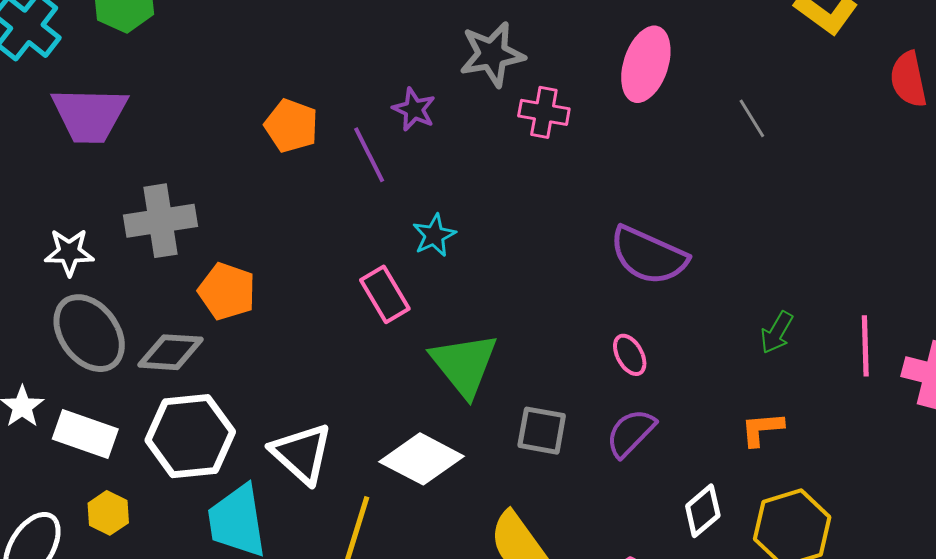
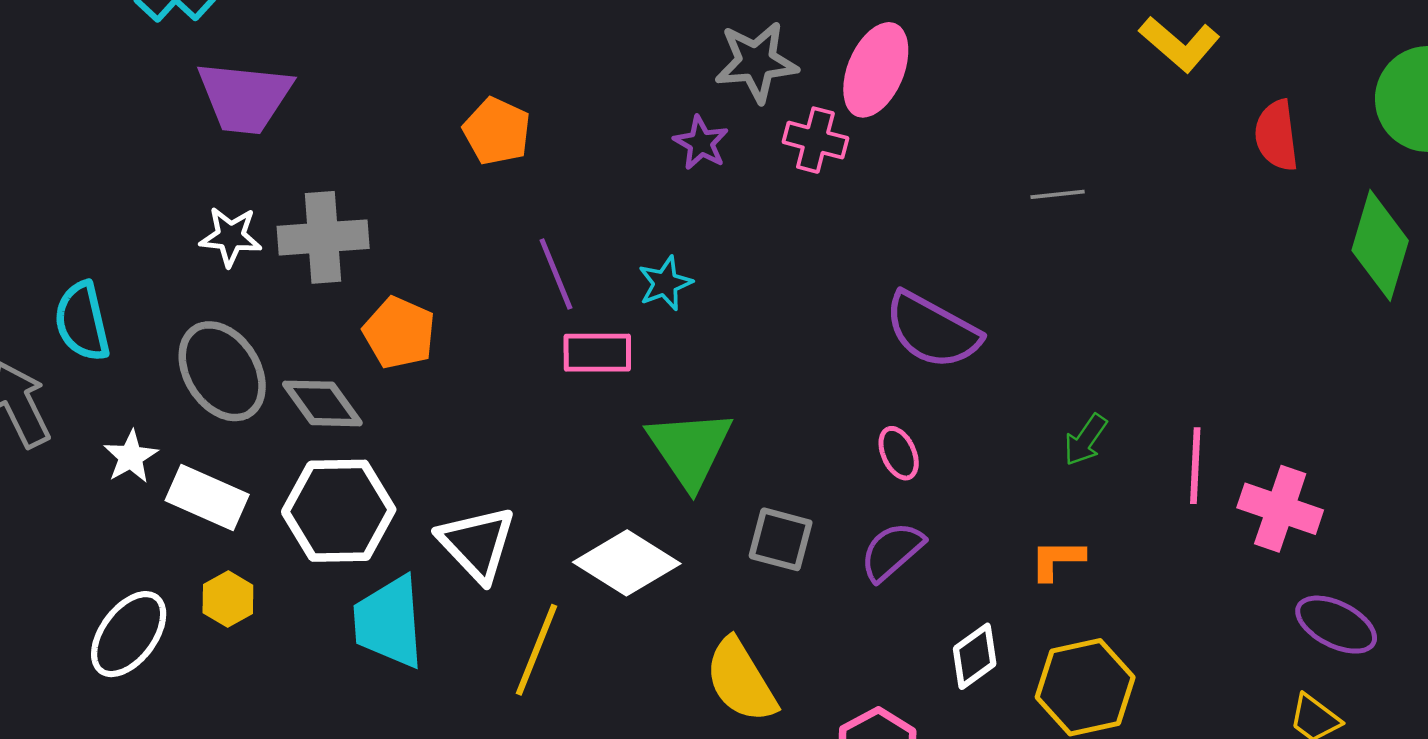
pink ellipse: (646, 64) -> (876, 70), moved
purple star: (414, 109) -> (701, 143), moved
gray line: (752, 118) -> (1058, 194), moved, turned -69
purple line: (369, 155) -> (556, 274), moved
white star: (69, 252) -> (231, 237), moved
pink rectangle: (385, 294) -> (597, 353), turned -64
gray diamond: (170, 352) -> (322, 403), turned 46

